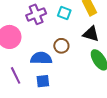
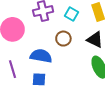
brown circle: (61, 46) -> (63, 39), moved

